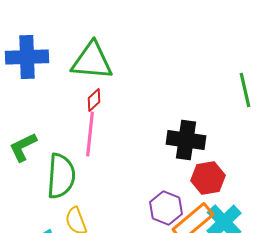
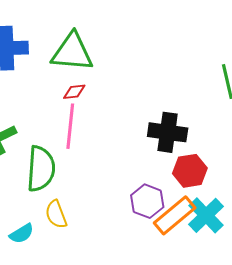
red diamond: (94, 100) -> (74, 92), turned 35

